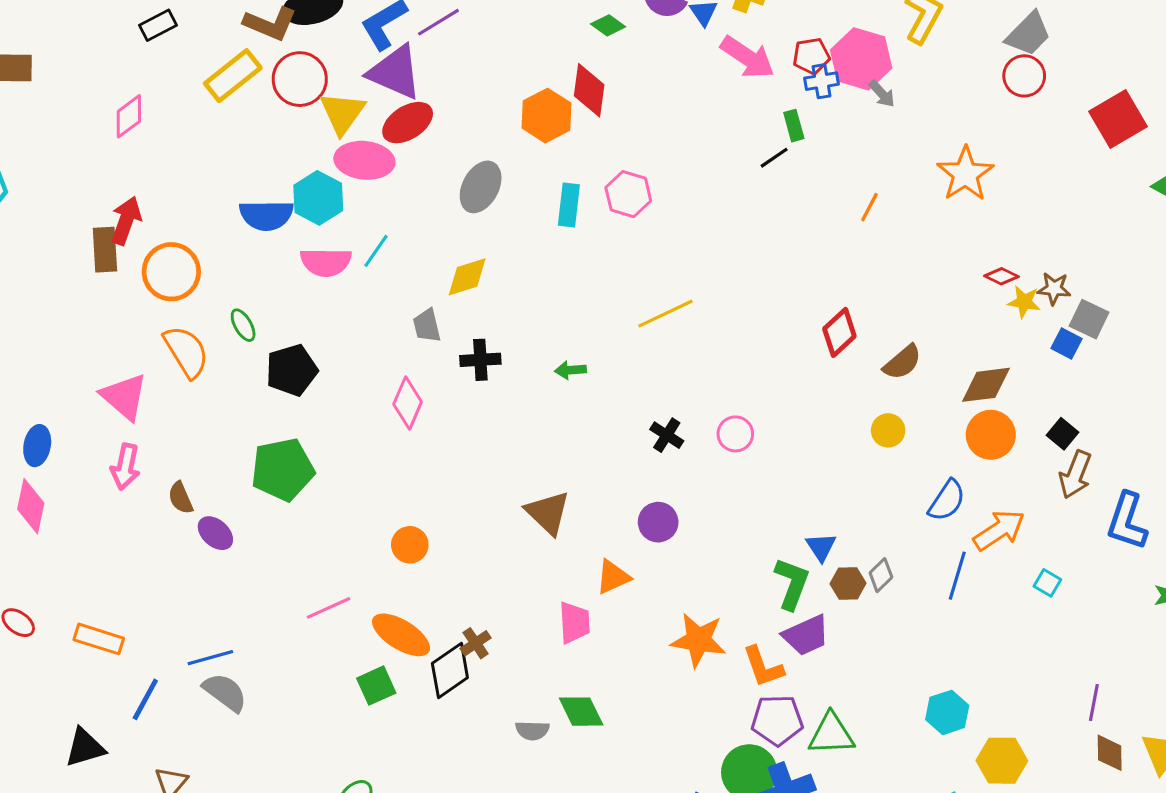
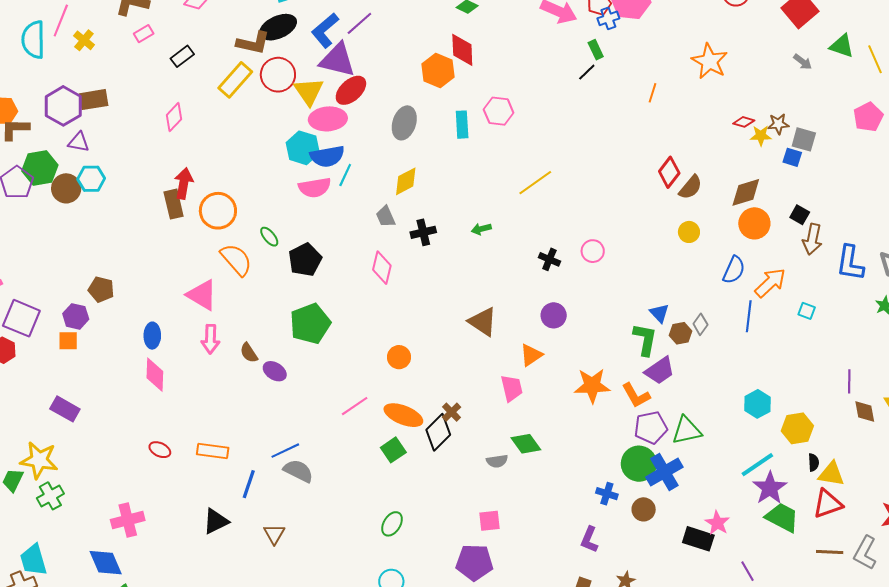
gray arrow: (882, 94) -> (803, 62), moved
blue semicircle: (266, 215) -> (327, 156), moved
red diamond: (839, 332) -> (669, 172), moved

